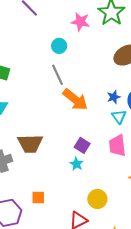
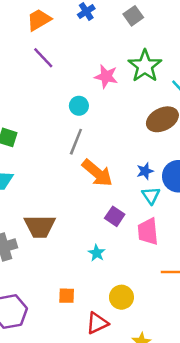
gray line: (57, 75) -> (76, 142), turned 45
purple square: (82, 145) -> (115, 216), moved
orange square: (38, 198) -> (67, 296), moved

